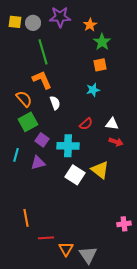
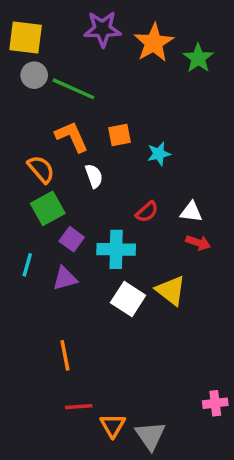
yellow square: (15, 22) -> (26, 38), size x1.5
gray circle: (33, 23) -> (34, 75), moved
orange star: (90, 25) -> (154, 43), size x1.6
green star: (102, 42) -> (198, 58), moved
green line: (43, 52) -> (73, 89), turned -50
orange square: (100, 65) -> (120, 135), moved
orange line: (26, 218) -> (65, 355), moved
pink cross: (124, 224) -> (215, 403), moved

